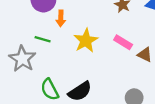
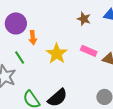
green line: (43, 39) -> (20, 58), turned 48

